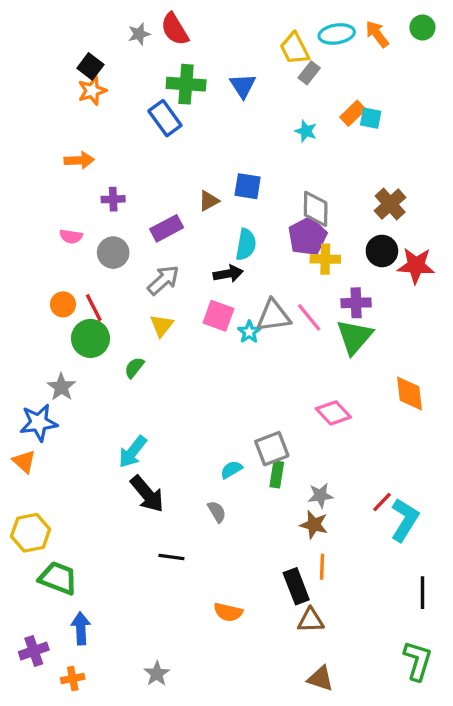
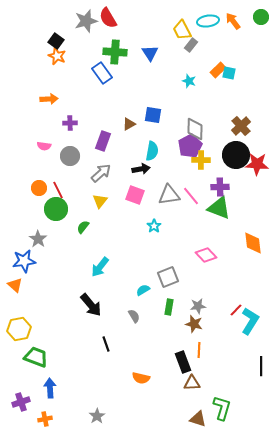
gray star: (139, 34) -> (86, 21), size x1.6
orange star: (92, 91) -> (57, 56), turned -30
purple rectangle: (167, 228) -> (103, 141), turned -42
black circle: (382, 251) -> (236, 155), size x1.4
cyan star: (249, 332) -> (154, 226), moved
green triangle: (354, 337) -> (219, 208), turned -50
cyan arrow: (133, 452) -> (100, 267), moved
green rectangle: (277, 474) -> (169, 307), moved
black line: (171, 557) -> (106, 344), turned 63
green L-shape: (418, 661) -> (222, 408), moved

